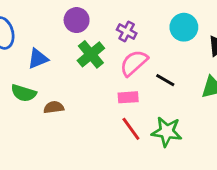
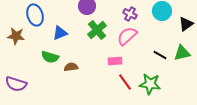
purple cross: (127, 31) -> (130, 14), moved
black line: (165, 80) -> (160, 55), moved
pink rectangle: (128, 97) -> (115, 61), moved

